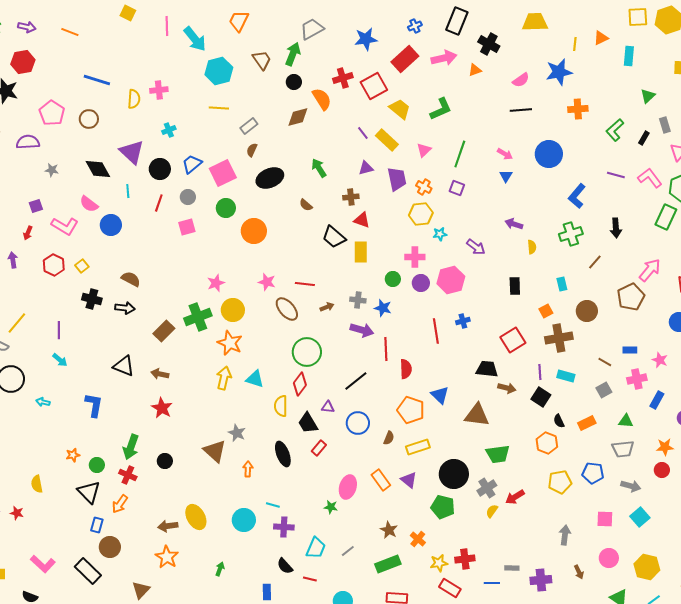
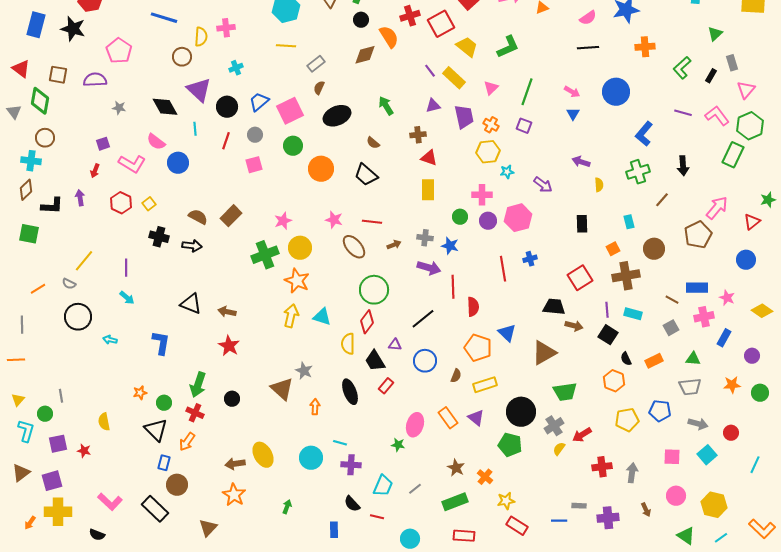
brown circle: (89, 119) -> (182, 57), moved
black trapezoid: (334, 237) -> (366, 175), moved
brown rectangle: (164, 331) -> (231, 216), moved
blue rectangle: (630, 350) -> (697, 288), size x1.5
brown triangle: (477, 415) -> (544, 353), turned -36
red circle: (662, 470) -> (731, 433), moved
red cross: (465, 559) -> (602, 467), moved

